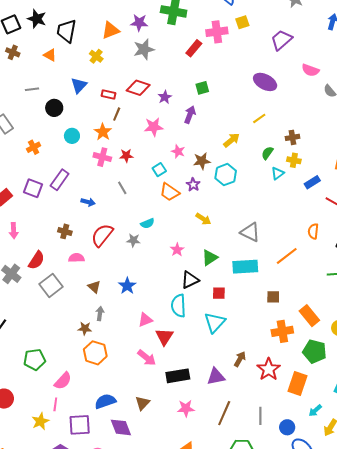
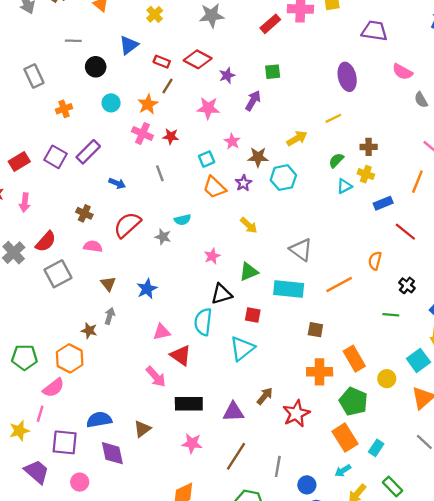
purple trapezoid: (282, 40) -> (374, 31), turned 40
purple ellipse: (265, 82) -> (347, 77), turned 40
red triangle: (164, 337) -> (181, 355), turned -36
orange hexagon: (95, 353) -> (70, 358), moved
orange rectangle: (298, 384) -> (345, 438), moved, turned -60

